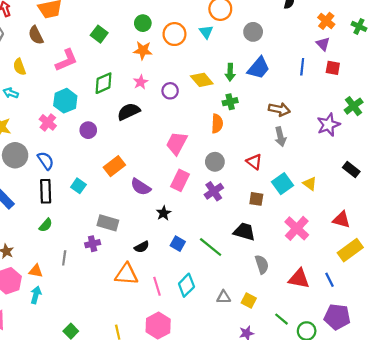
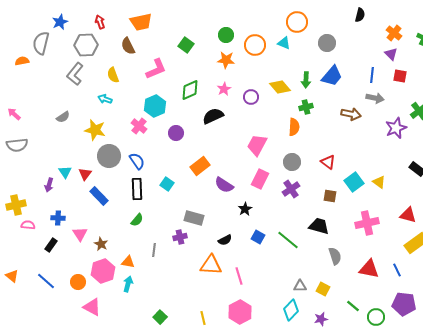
cyan triangle: (206, 32) -> (284, 43), turned -32
gray arrow: (280, 137) -> (375, 98), moved, turned -66
pink cross: (297, 228) -> (367, 223), turned 35
cyan diamond: (186, 285) -> (291, 310), moved

